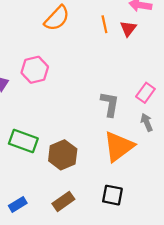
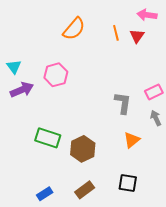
pink rectangle: (145, 93) -> (154, 92), turned 30
orange triangle: (119, 146) -> (132, 140), size x0.6

